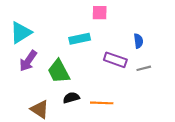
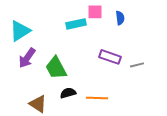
cyan rectangle: (80, 39) -> (76, 24), moved
blue semicircle: (138, 41) -> (120, 18), moved

